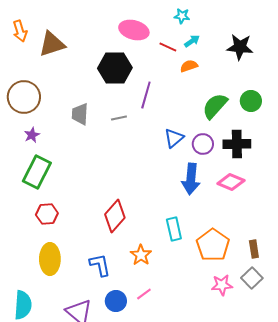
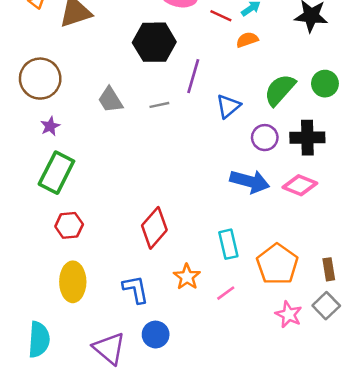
gray trapezoid: (80, 114) -> (110, 100), turned -35
blue triangle: (174, 138) -> (228, 106), moved
blue arrow: (191, 179) -> (250, 181), turned -80
pink star: (222, 285) -> (289, 314), turned 30
pink line: (144, 294) -> (226, 293), moved

